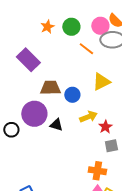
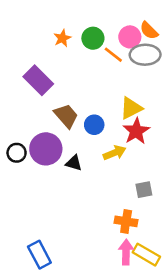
orange line: (86, 49) -> (113, 55), moved
brown trapezoid: (50, 88) -> (66, 116), turned 50
red star: (105, 127) -> (136, 131), moved, size x1.5
black circle: (11, 130) -> (17, 153), moved

